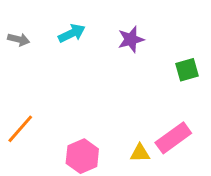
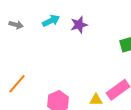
purple star: (131, 39) -> (79, 25), moved

